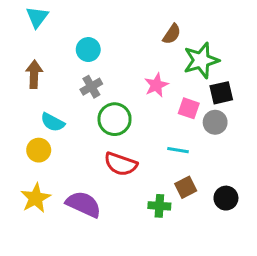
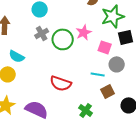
green circle: (115, 119) -> (63, 39), moved
gray circle: (215, 122) -> (117, 64), moved
brown square: (186, 187) -> (108, 91), moved
green cross: (159, 206) -> (86, 110), turned 32

